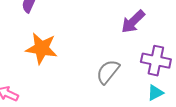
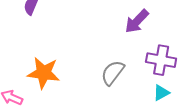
orange star: (42, 48) -> (44, 73), moved

